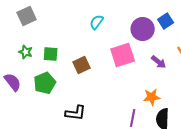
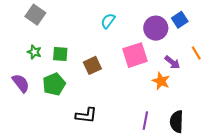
gray square: (27, 16) -> (35, 15), turned -30
orange star: (152, 97) -> (161, 81), moved, turned 30

